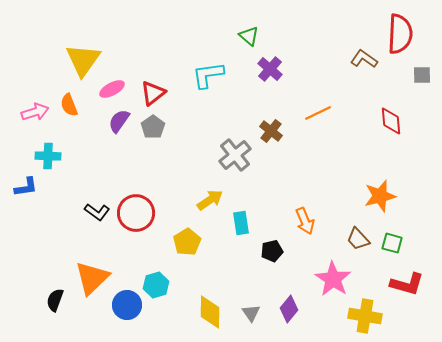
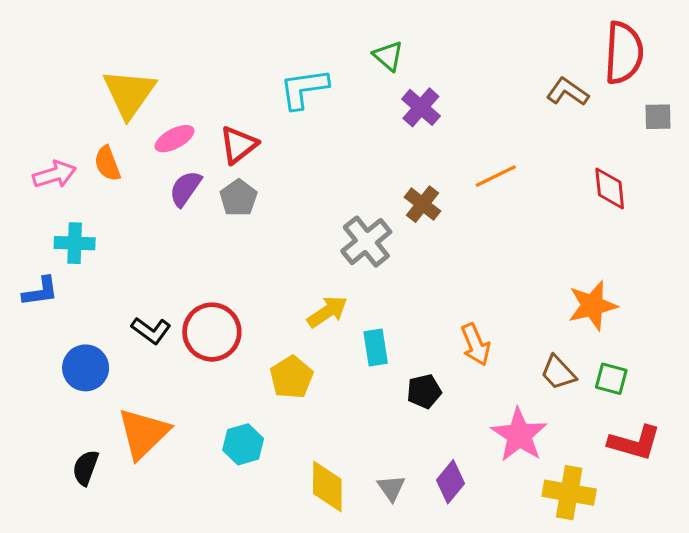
cyan L-shape: (208, 75) -> (304, 89), moved
blue circle: (127, 305) -> (86, 368), moved

